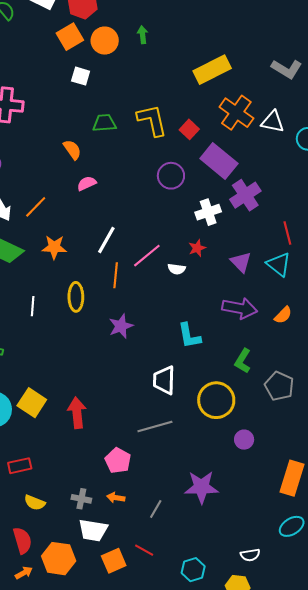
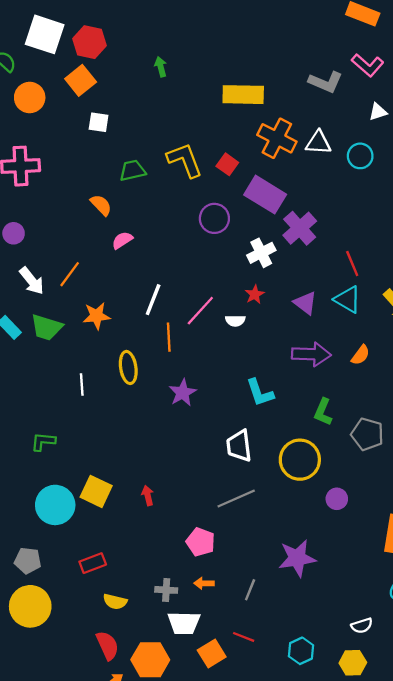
orange circle: (105, 41) -> (30, 98), moved
yellow rectangle: (212, 70) -> (243, 95), turned 36
red arrow: (77, 413) -> (148, 495), size x0.6

